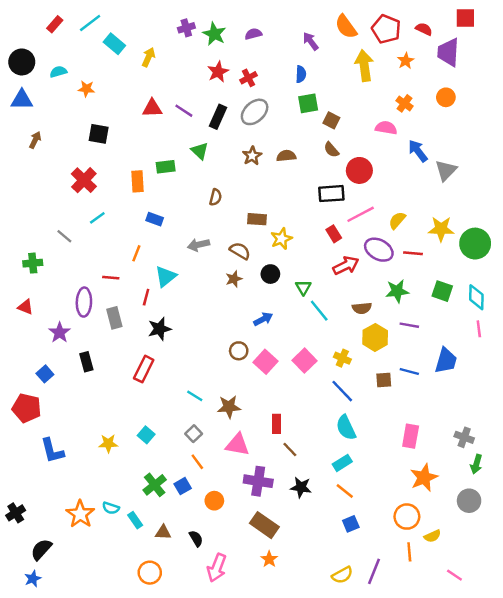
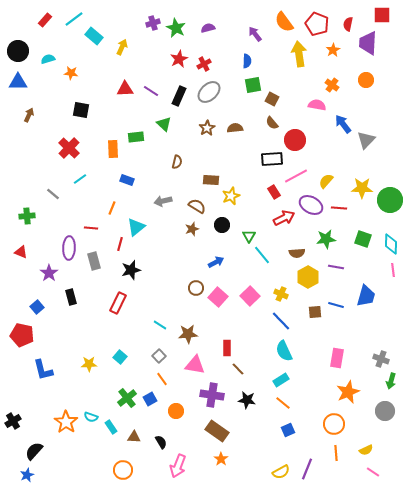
red semicircle: (424, 29) -> (348, 24), turned -104
yellow semicircle: (432, 536) -> (366, 450), moved

